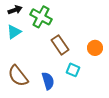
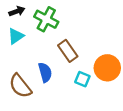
orange circle: (95, 48) -> (107, 68), moved, size x1.5
blue semicircle: (48, 81) -> (45, 72), moved

